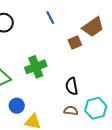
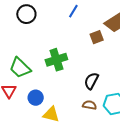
blue line: (50, 17) -> (73, 11), turned 56
black semicircle: (72, 86) -> (91, 81), turned 36

